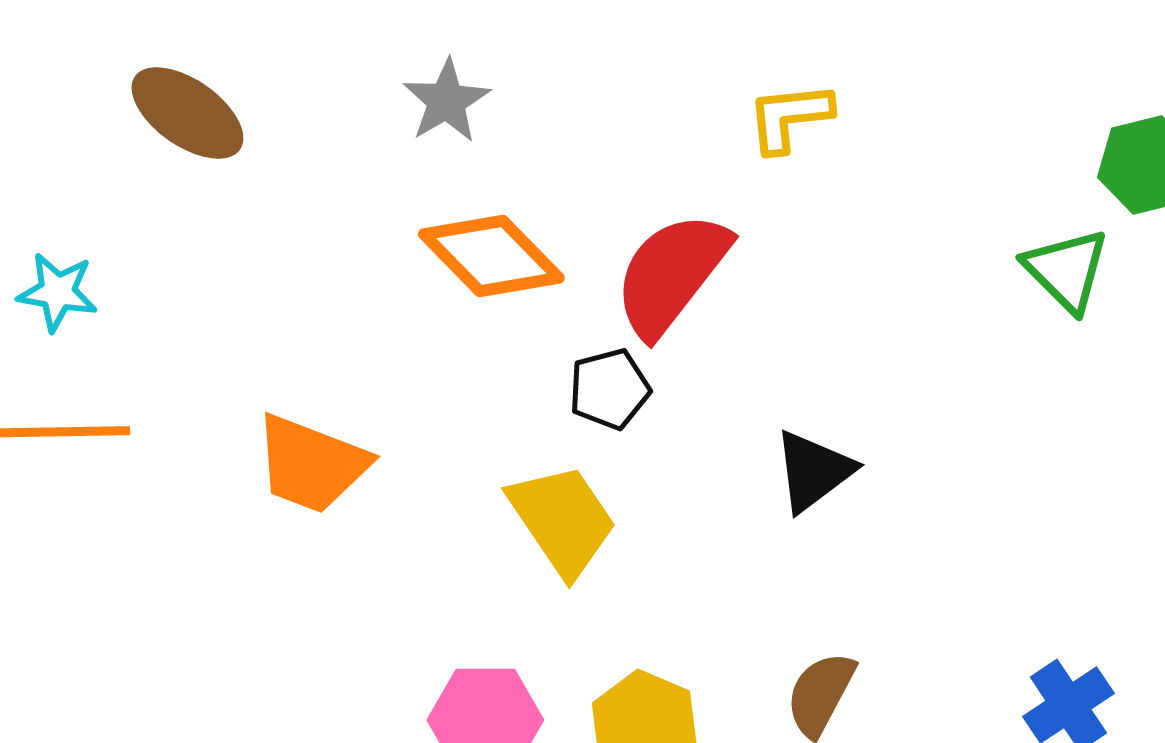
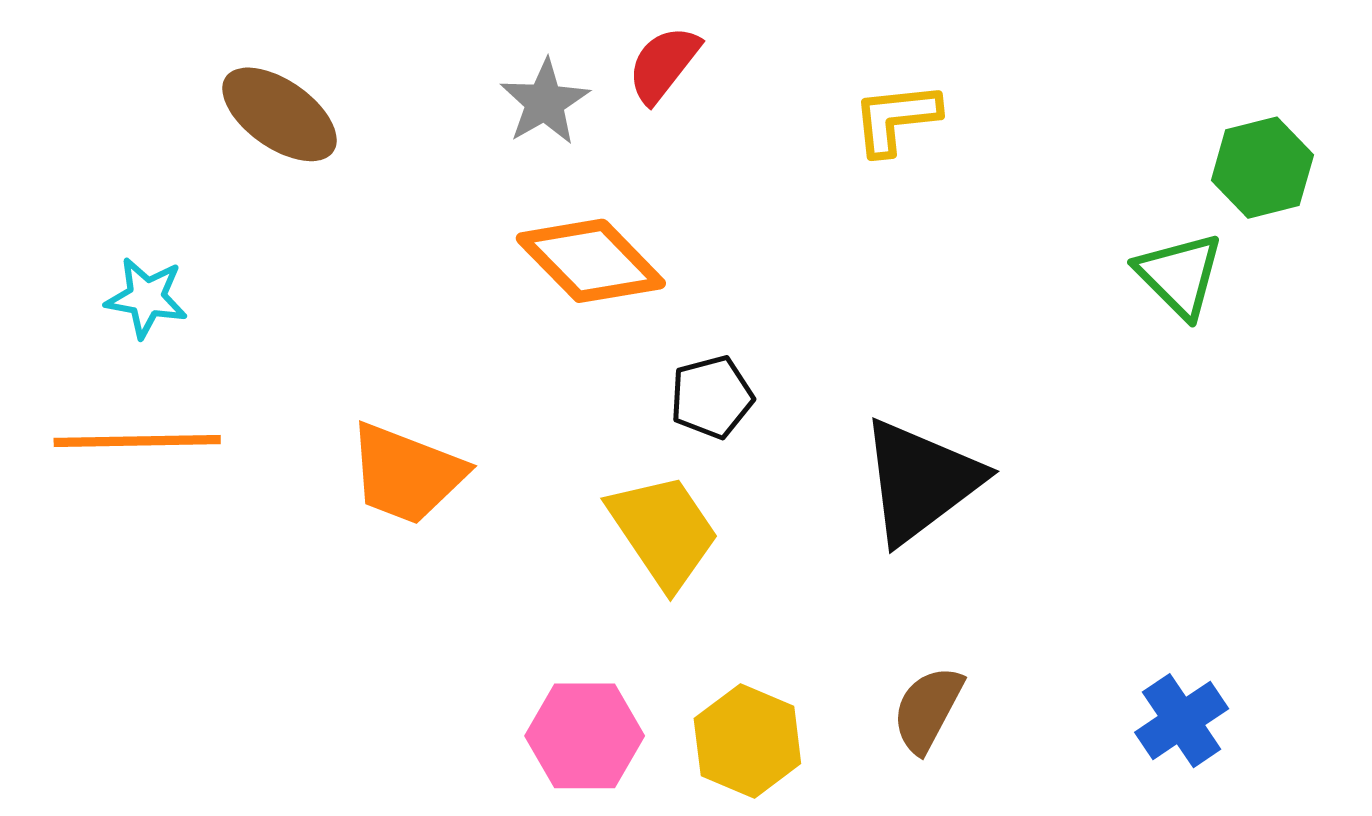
red semicircle: (671, 274) -> (663, 64), moved, size x0.6
black triangle: (813, 471) -> (920, 481), size x1.5

